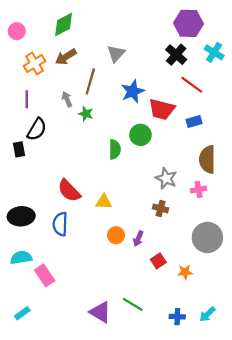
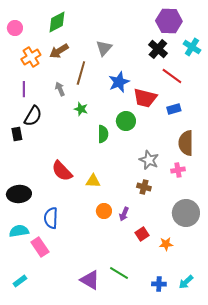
green star: (86, 114) -> (81, 109), moved
blue semicircle: (60, 224) -> (51, 218), moved

